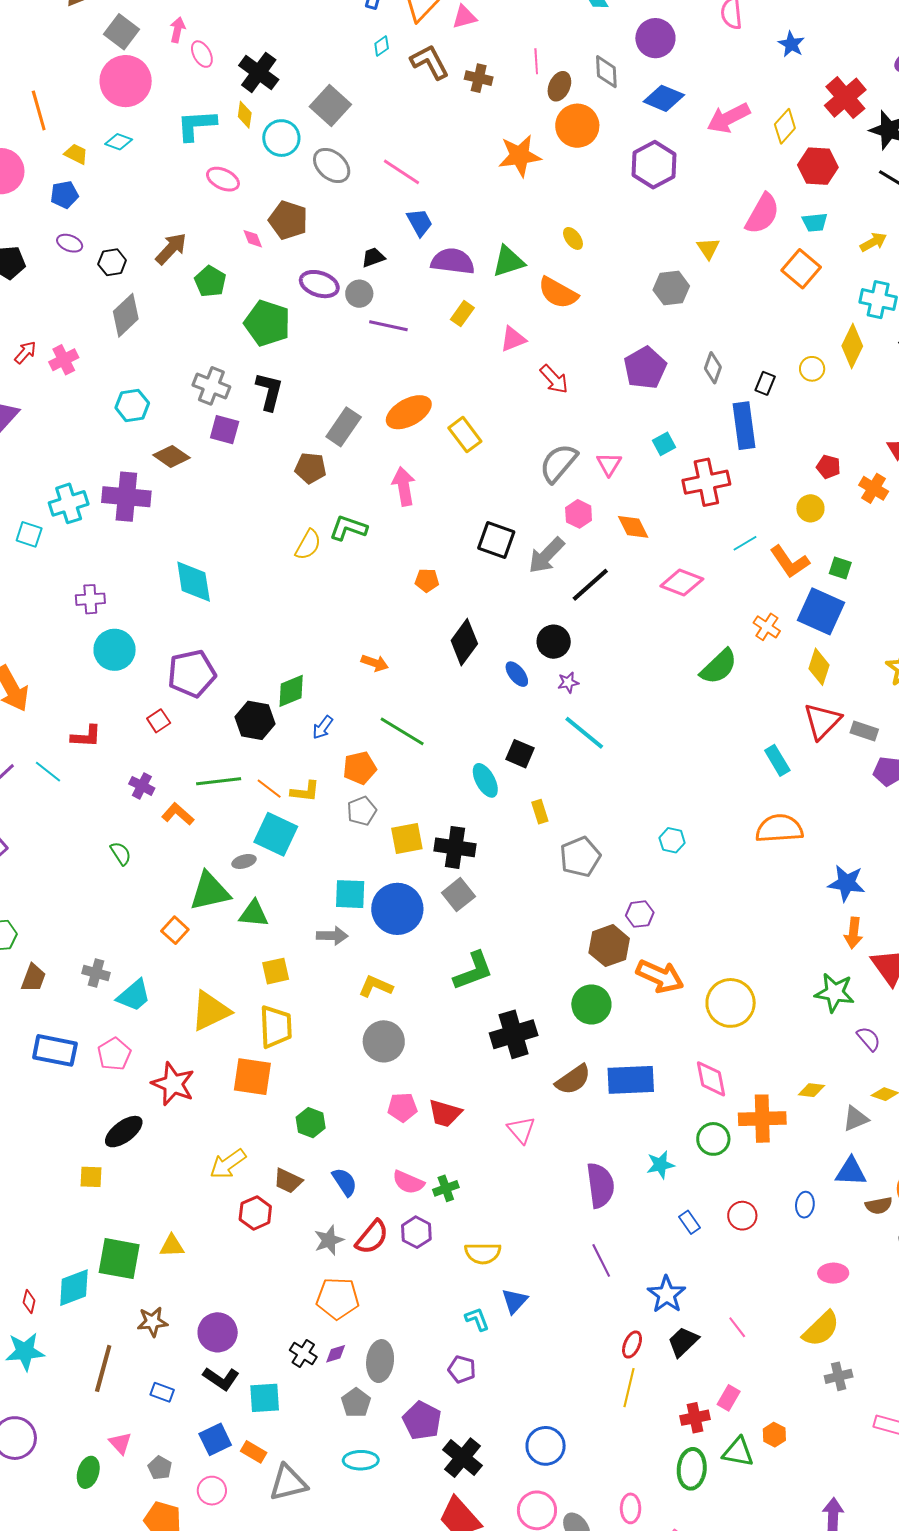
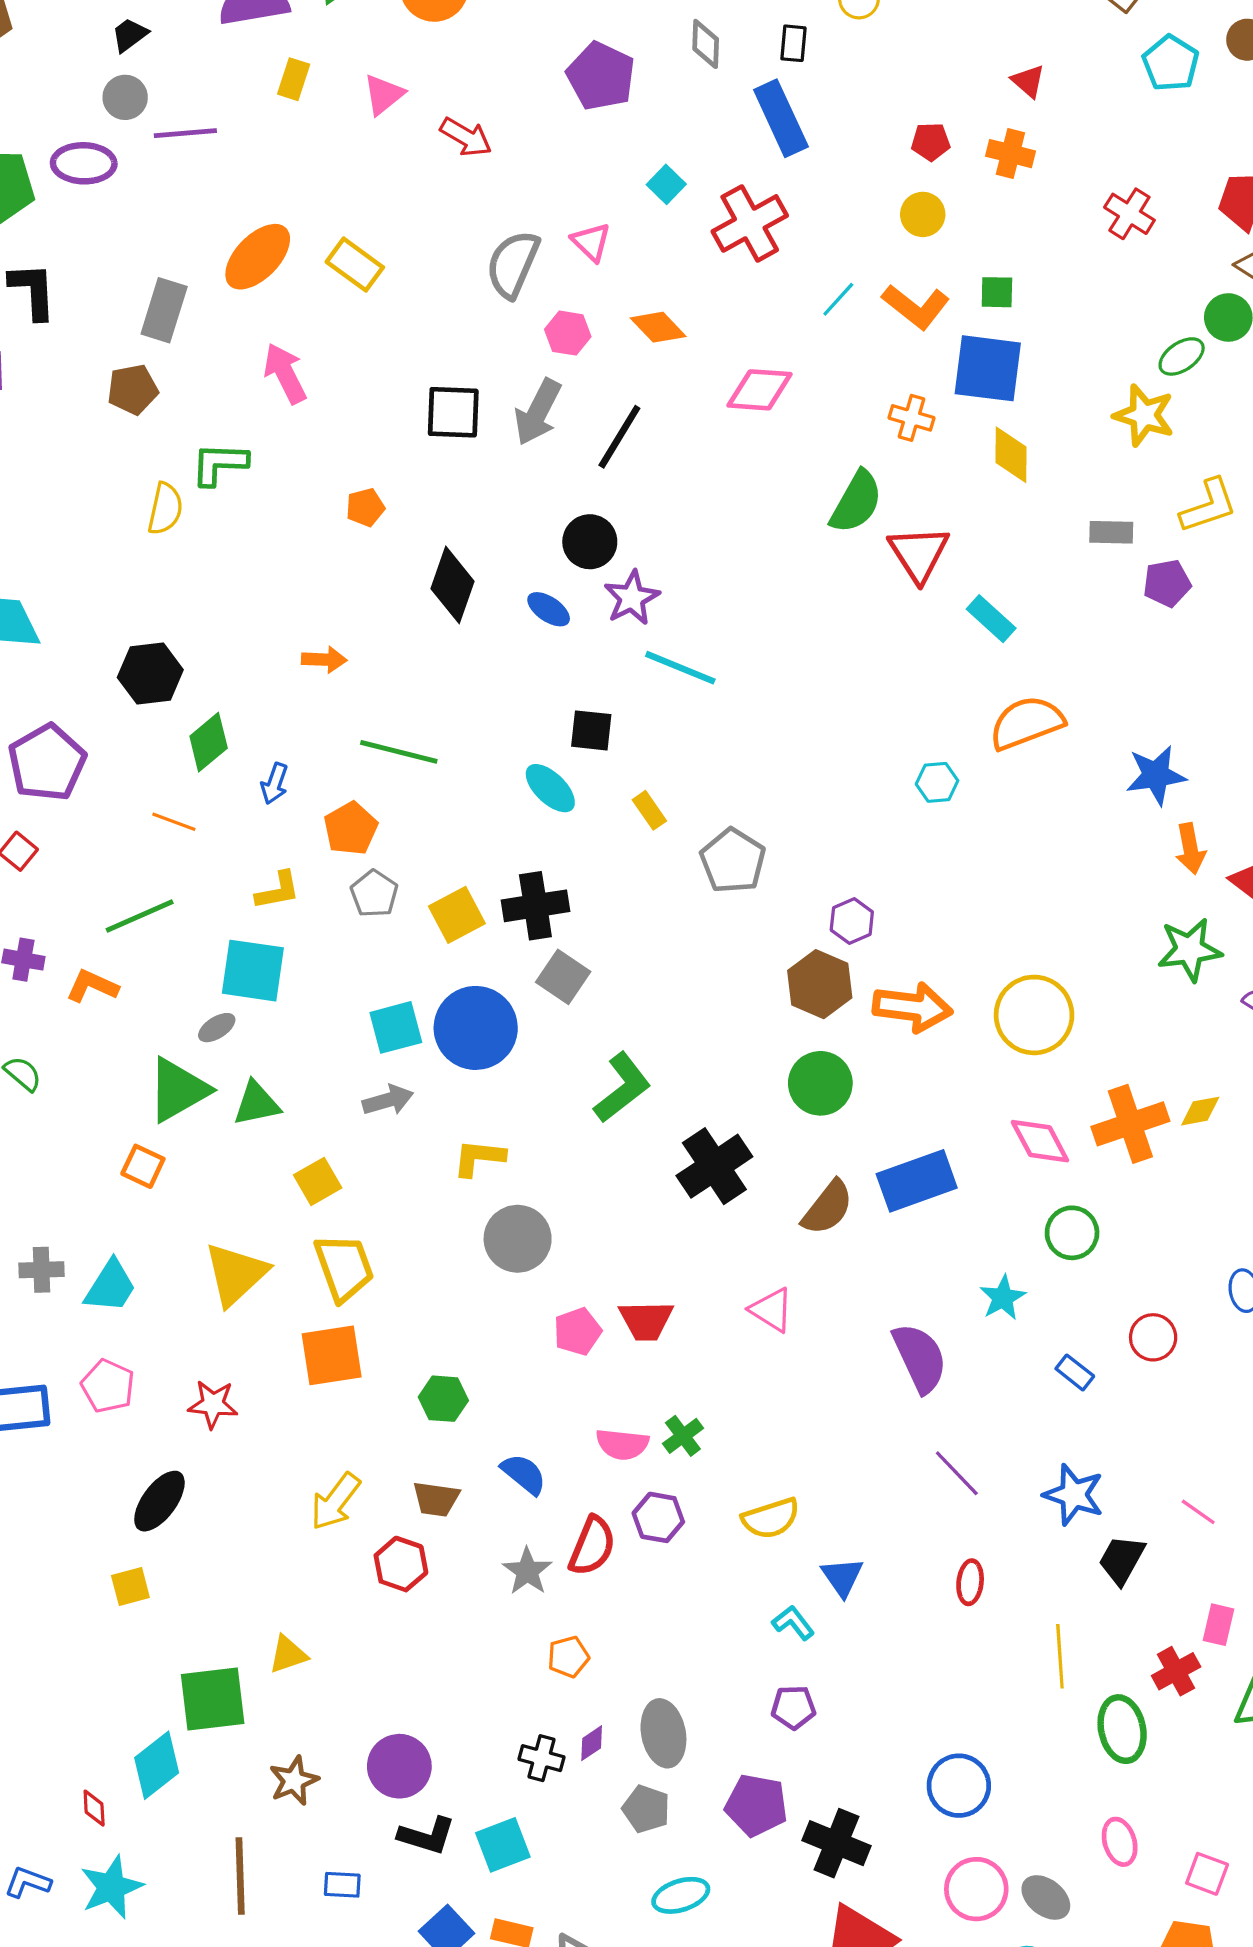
purple ellipse: (319, 284) -> (84, 163), moved
purple star: (568, 683) -> (632, 598), size x1.6
black hexagon: (255, 720) -> (150, 674), moved
red triangle: (822, 721) -> (919, 554), moved
orange line: (269, 789) -> (174, 822), moved
cyan hexagon: (672, 840) -> (937, 782), moved
red star: (173, 1084) -> (213, 1404), size x0.7
orange cross: (762, 1119) -> (1130, 1124), moved
orange pentagon: (338, 1298) -> (568, 1657), size x0.6
red ellipse: (632, 1345) -> (970, 1582), moved
green ellipse: (692, 1469) -> (1122, 1729), moved

